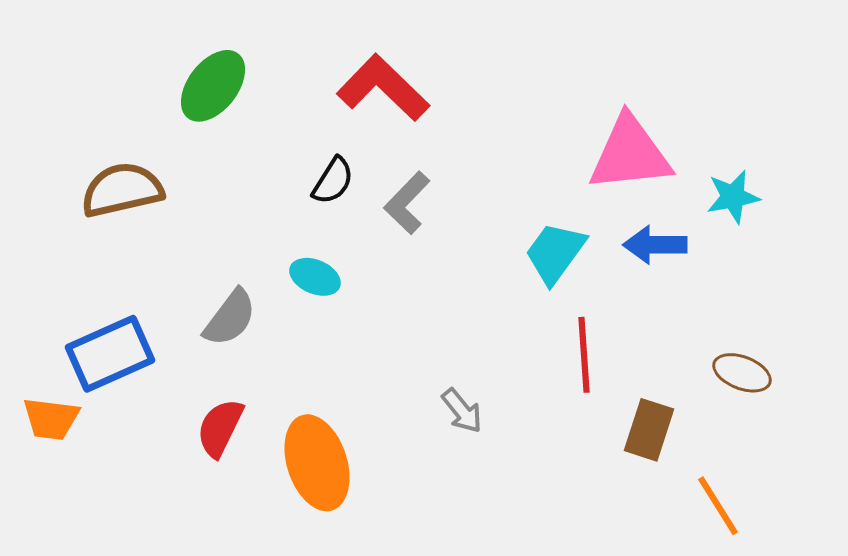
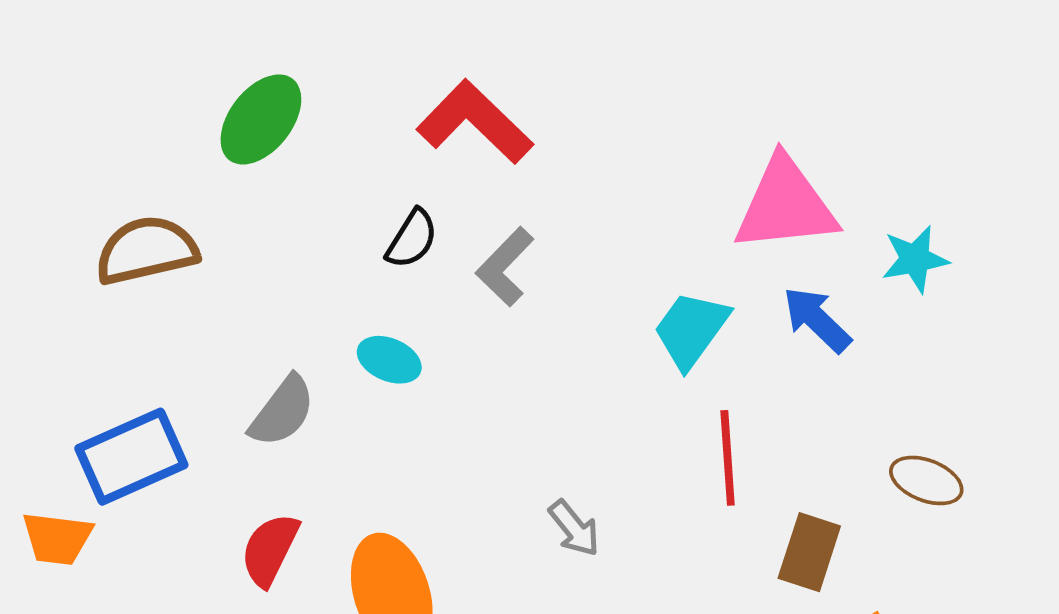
blue arrow: (655, 245) -> (817, 319), turned 44

